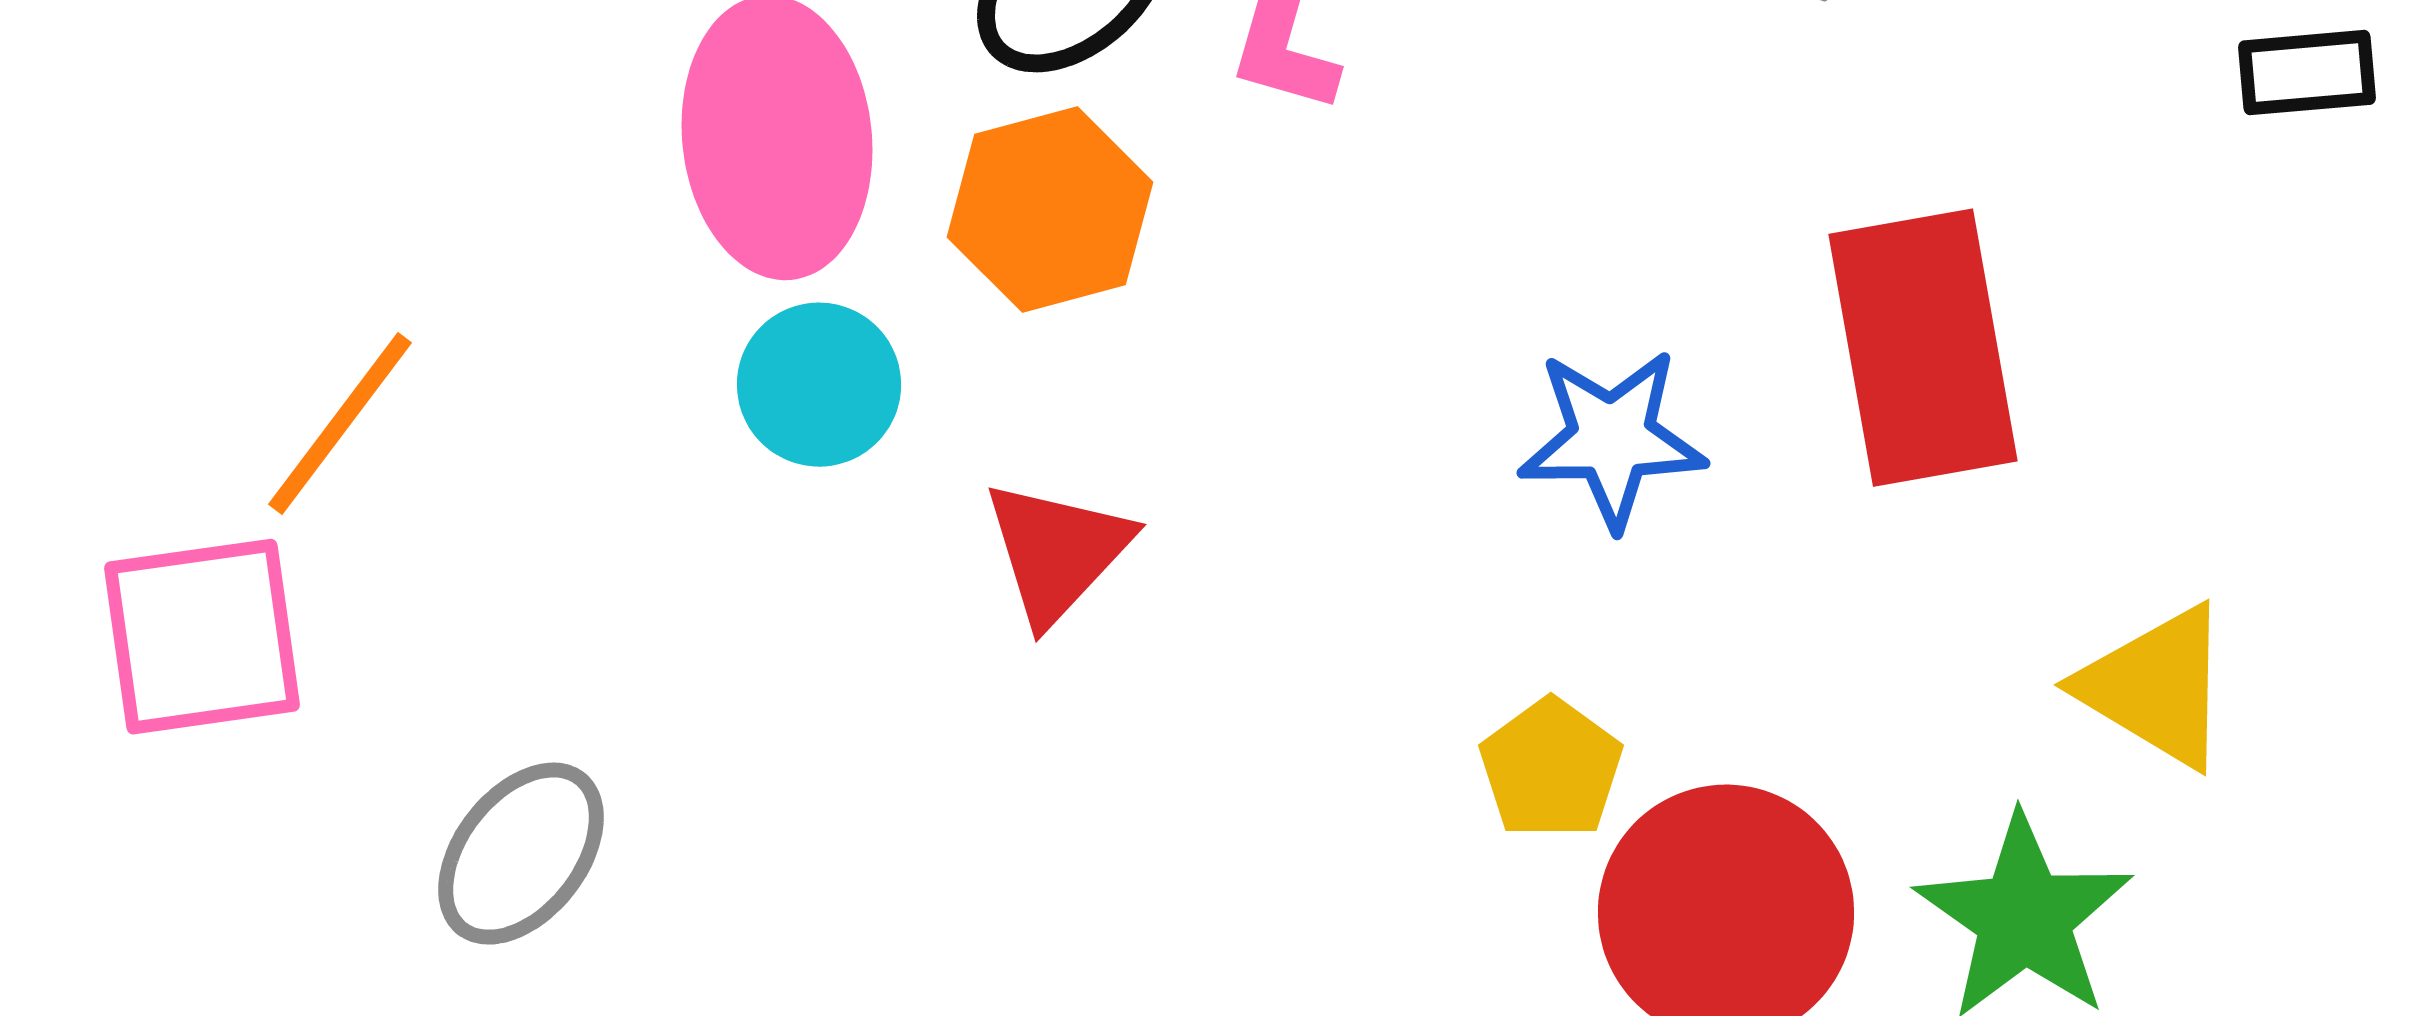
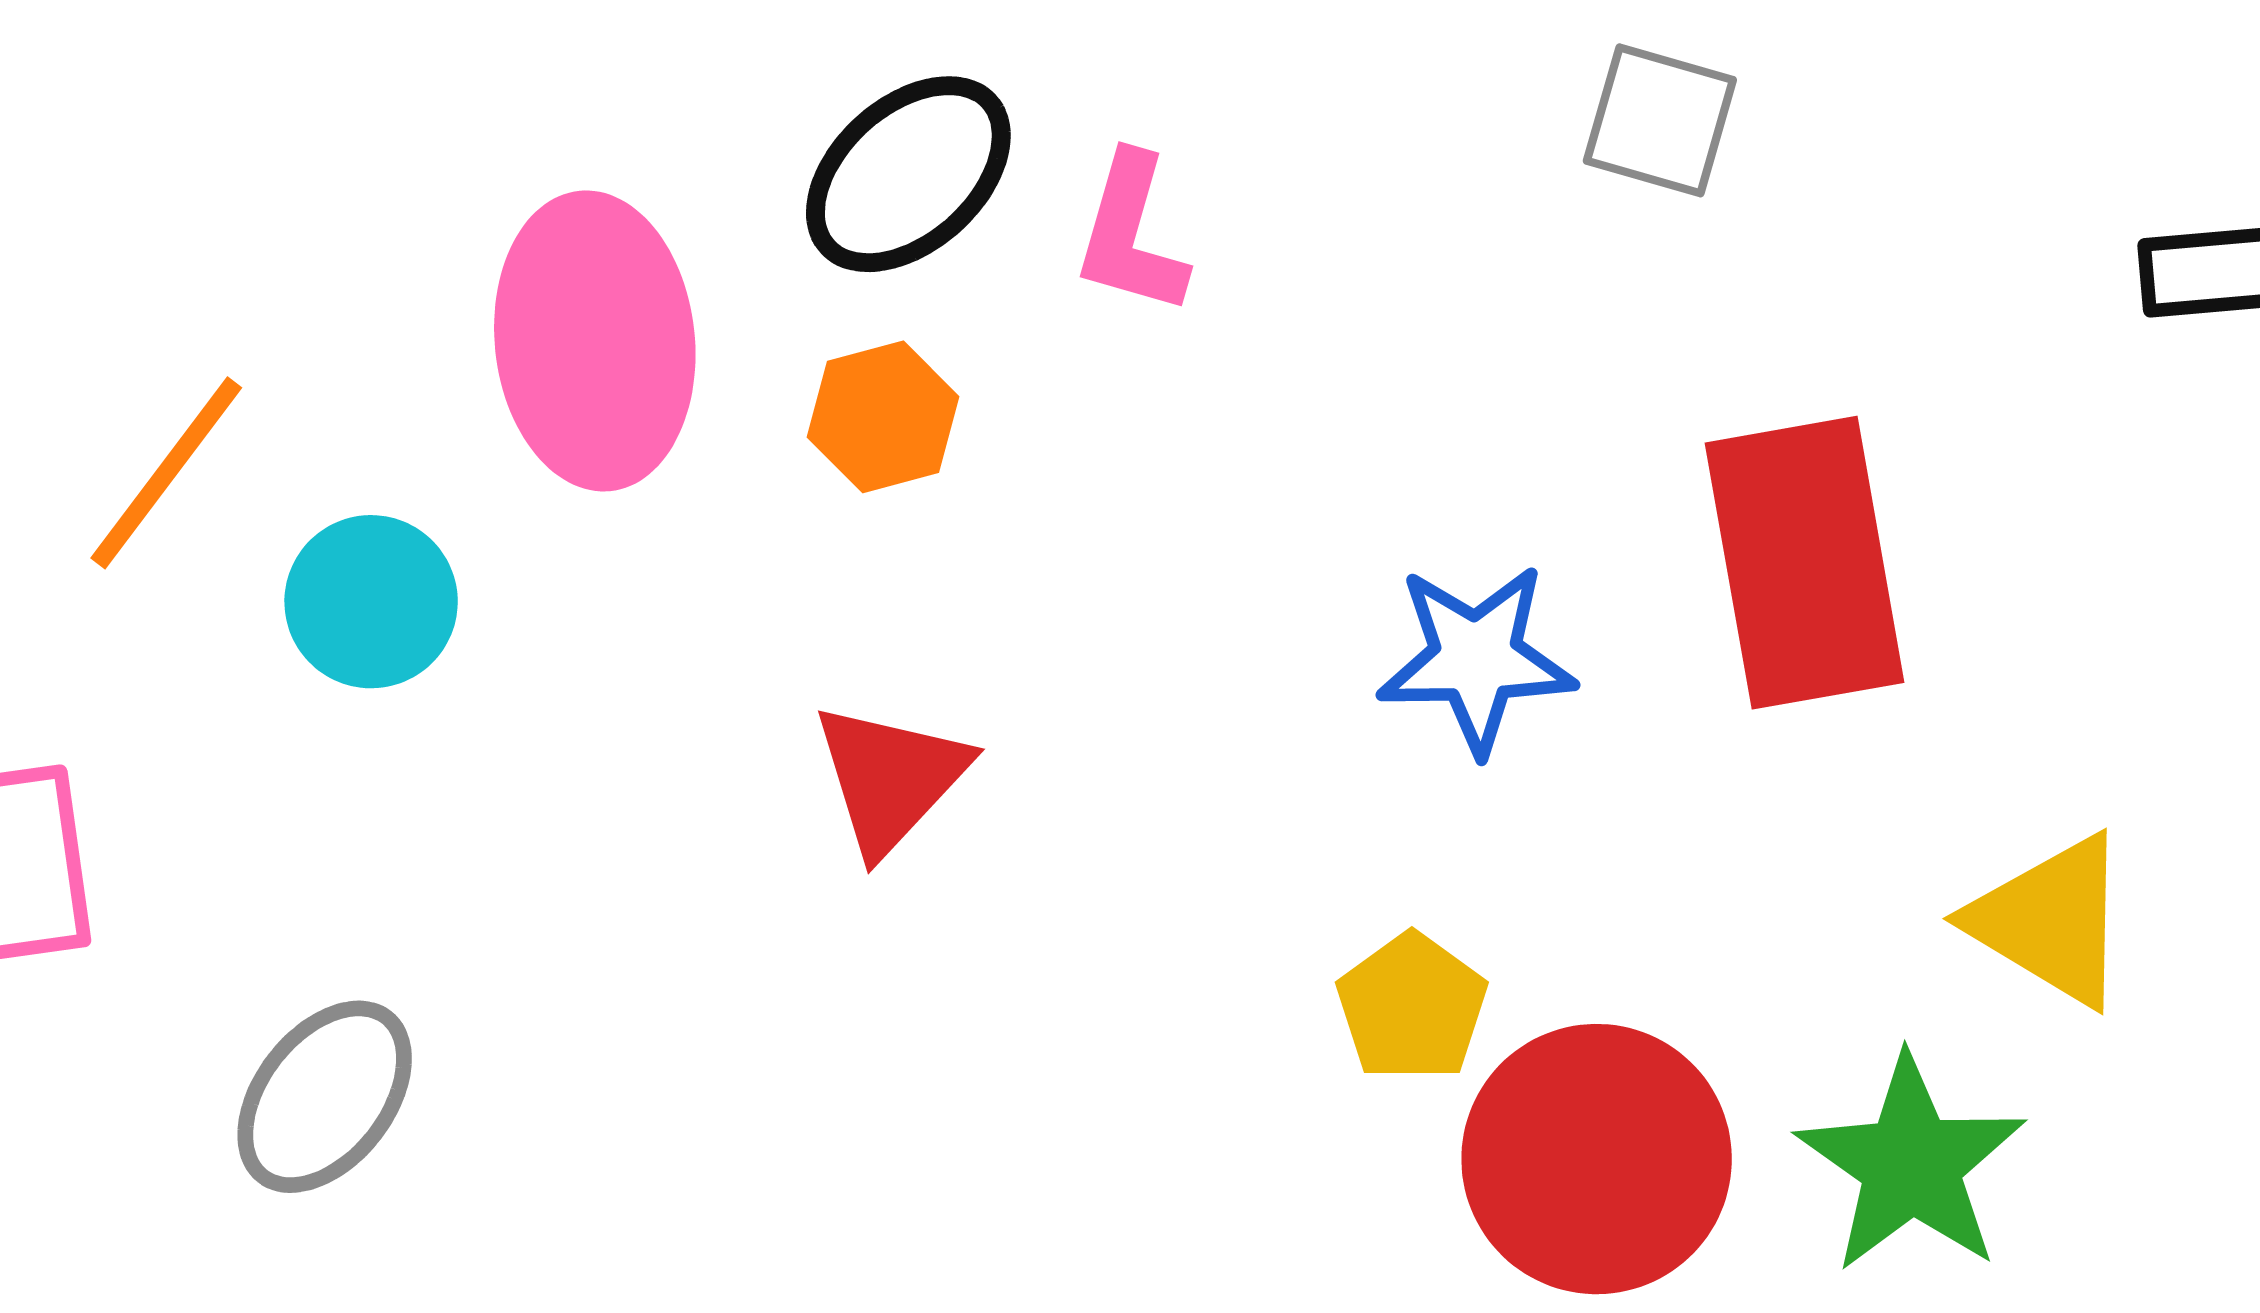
orange hexagon: (1050, 210) -> (883, 417), size x0.7
cyan circle: (819, 385) -> (371, 602), moved
orange line: (340, 424) -> (166, 473), moved

